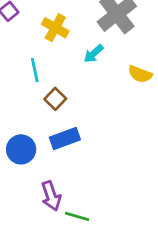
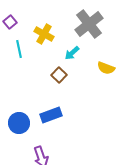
cyan line: (35, 70) -> (19, 49), moved
brown square: (55, 99) -> (59, 75), moved

